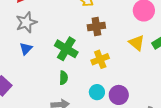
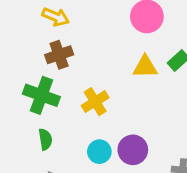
brown cross: (96, 27) -> (59, 55), moved
yellow triangle: (137, 43) -> (145, 67), turned -30

